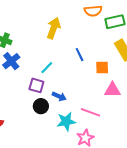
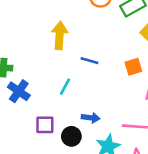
blue line: (80, 55) -> (89, 61), moved, turned -32
purple square: (36, 85) -> (45, 125), moved

